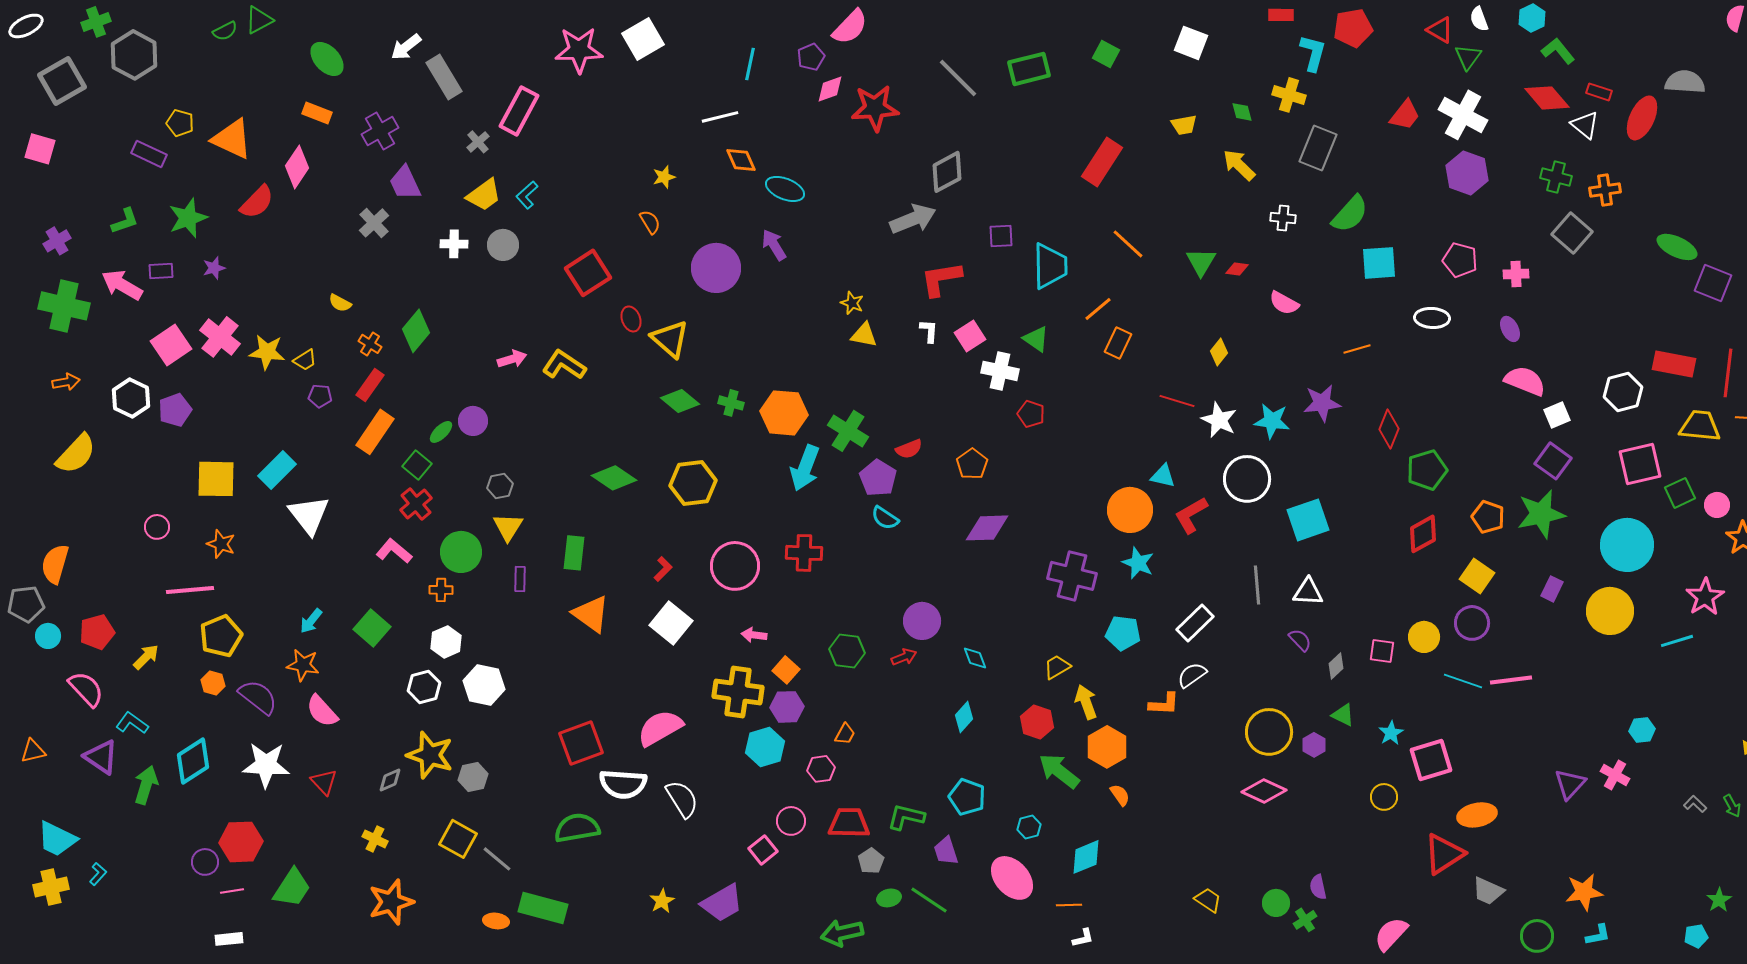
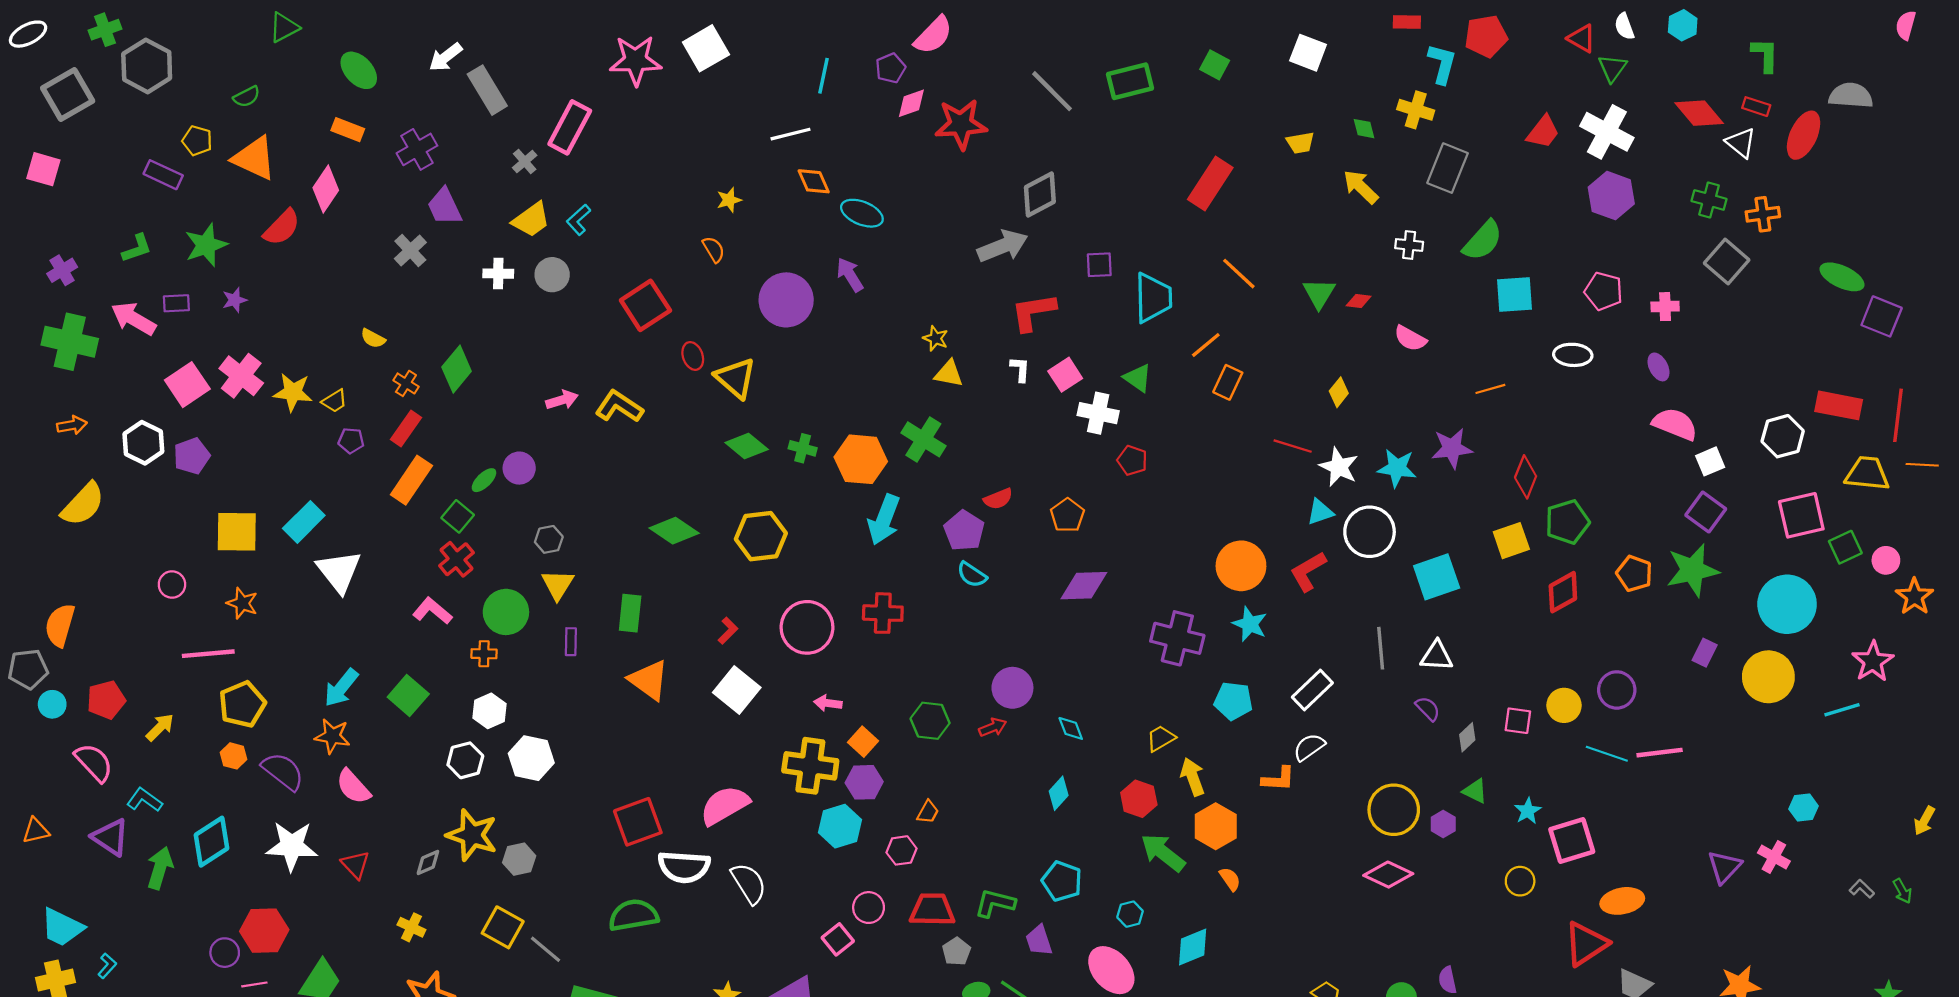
green semicircle: (225, 31) -> (247, 97), moved
green L-shape: (1558, 51) -> (1765, 55), moved, turned 40
green cross: (848, 431) -> (923, 439), moved
cyan triangle: (1163, 476) -> (1320, 512), moved, turned -32
yellow square: (1477, 576) -> (1511, 541), moved, turned 36
cyan arrow: (311, 621) -> (341, 688), size x1.4

